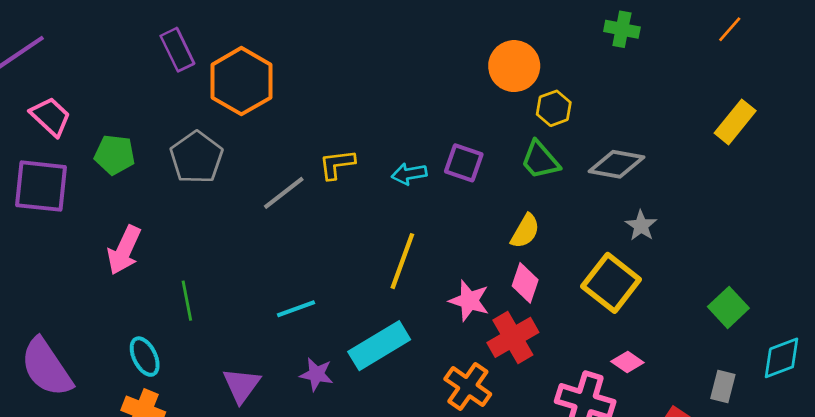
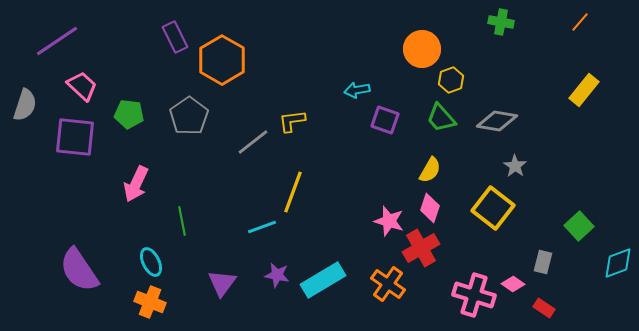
cyan arrow: (409, 174) -> (357, 90), moved
yellow line: (402, 261) -> (293, 192), moved
cyan rectangle: (379, 346) -> (323, 280), moved
pink diamond: (627, 362) -> (513, 284), moved
gray rectangle: (723, 387) -> (543, 262), moved

